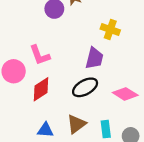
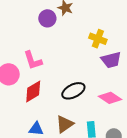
purple trapezoid: (94, 58) -> (111, 60), moved, turned 60

